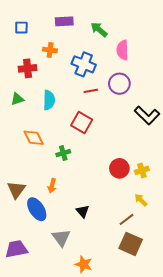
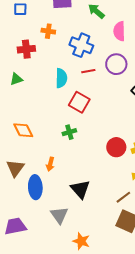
cyan semicircle: (49, 100) -> (61, 78), moved
orange diamond: (34, 138) -> (23, 130), moved
green cross: (63, 153) -> (69, 132), moved
blue ellipse: (37, 209) -> (35, 187), turned 30
black triangle: (83, 211) -> (80, 189), size x1.5

